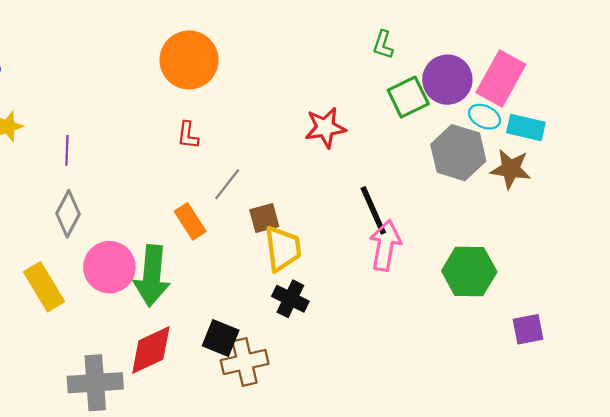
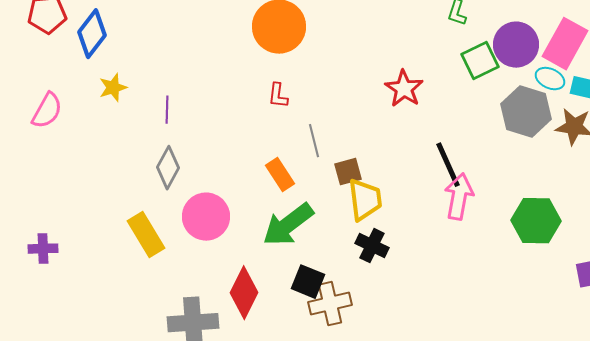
red star: (325, 128) -> (404, 89), turned -30
gray line: (227, 184) -> (314, 141), turned -52
green arrow: (152, 276) -> (288, 225), moved, turned 48
red diamond: (151, 350) -> (244, 293), turned -39

